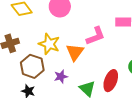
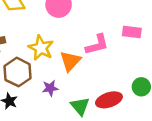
red ellipse: (111, 81) -> (109, 100), turned 45

